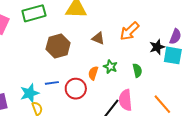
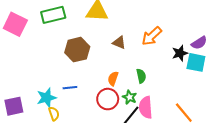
purple semicircle: (175, 37) -> (199, 43), turned 35
green star: (110, 67) -> (130, 97), moved
green semicircle: (137, 70) -> (141, 76), moved
red circle: (76, 89) -> (108, 99), moved

